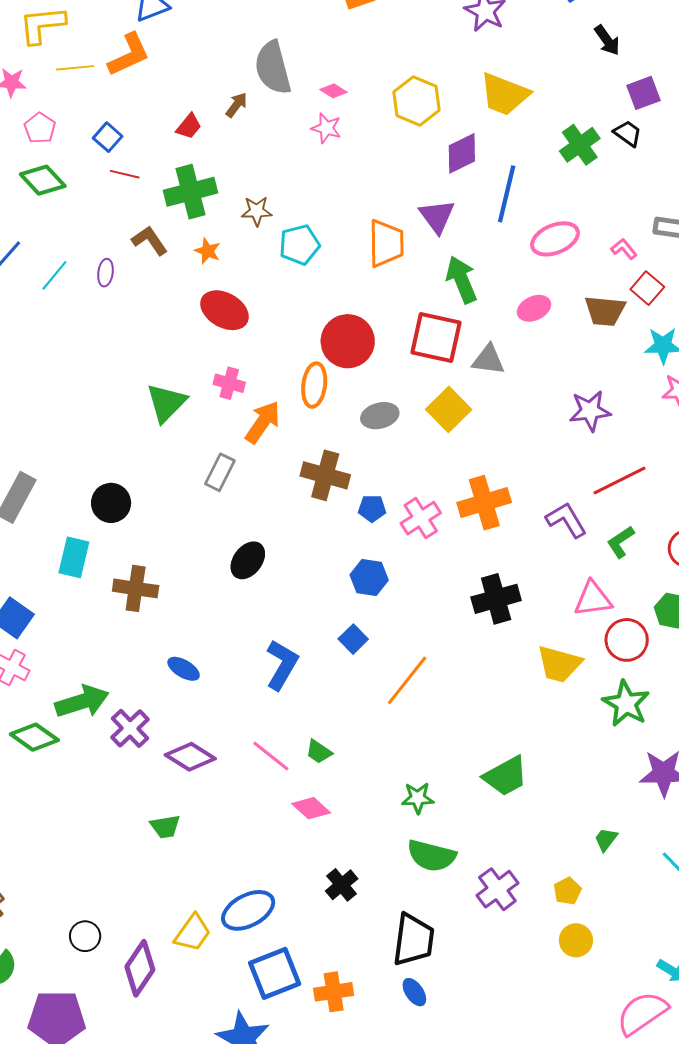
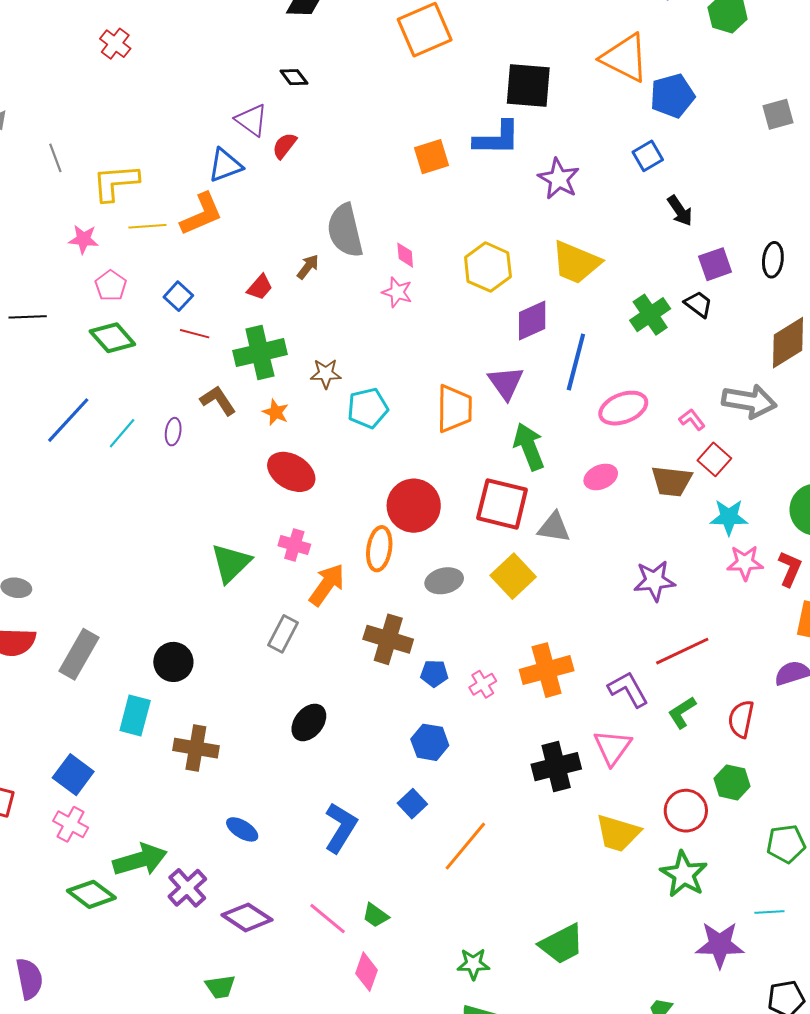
pink diamond: (333, 91) -> (405, 255), turned 52
pink cross: (421, 518) -> (483, 684), size x0.7
pink triangle: (593, 599) -> (612, 747), moved, turned -48
pink diamond: (311, 808) -> (367, 972), turned 66

